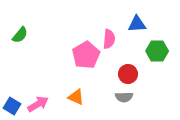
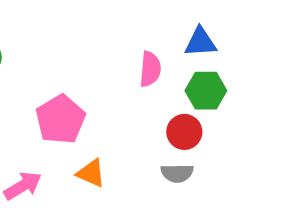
green hexagon: (157, 51) -> (206, 91), moved
pink pentagon: (86, 55) -> (60, 119), moved

